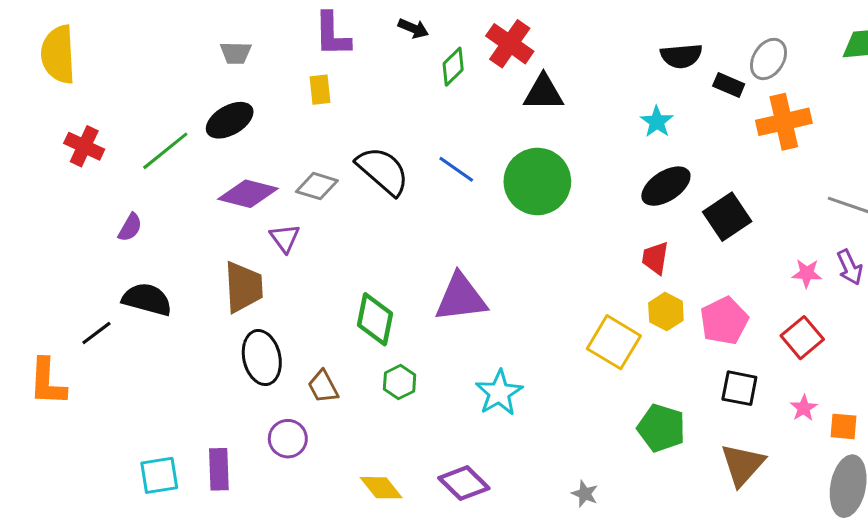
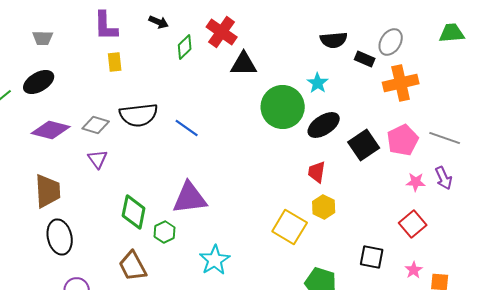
yellow rectangle: (320, 90) -> (115, 62), moved
blue line: (456, 169) -> (187, 128), moved
black semicircle: (383, 171) -> (139, 115), turned 132
green circle: (537, 181) -> (283, 107), moved
purple triangle: (285, 238) -> (98, 159), moved
pink pentagon: (724, 321) -> (403, 140), moved
green hexagon: (400, 382) -> (165, 232), moved
brown trapezoid: (323, 387) -> (133, 266), moved, size x1.4

